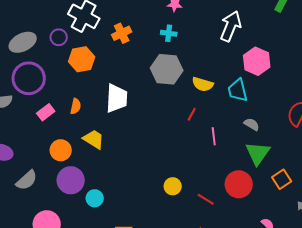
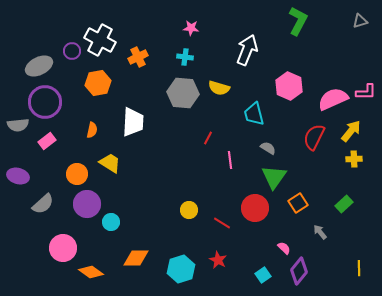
purple circle: (59, 37) -> (72, 51), moved
pink hexagon: (257, 61) -> (289, 86), moved
yellow semicircle: (203, 84) -> (219, 88), moved
pink rectangle: (46, 112) -> (47, 141), moved

